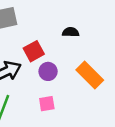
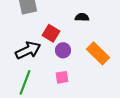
red square: (34, 51) -> (51, 33), turned -30

